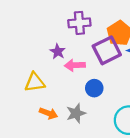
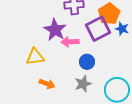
purple star: (58, 52) -> (55, 30), size x1.6
gray star: (76, 113) -> (83, 84), moved

